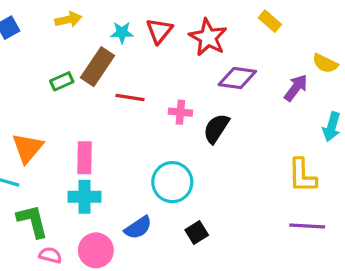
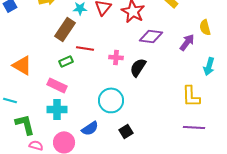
yellow semicircle: (325, 63) -> (205, 27), turned 49
green rectangle: (62, 81) -> (66, 61), moved
orange triangle: (28, 148) -> (22, 65), moved, turned -40
pink rectangle: (85, 158) -> (57, 85), turned -66

